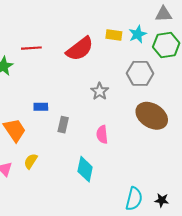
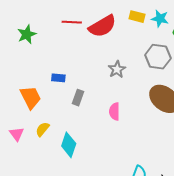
cyan star: (138, 34) -> (160, 19), turned 30
red line: (31, 48) -> (72, 22), moved
cyan diamond: (85, 169) -> (69, 145), moved

